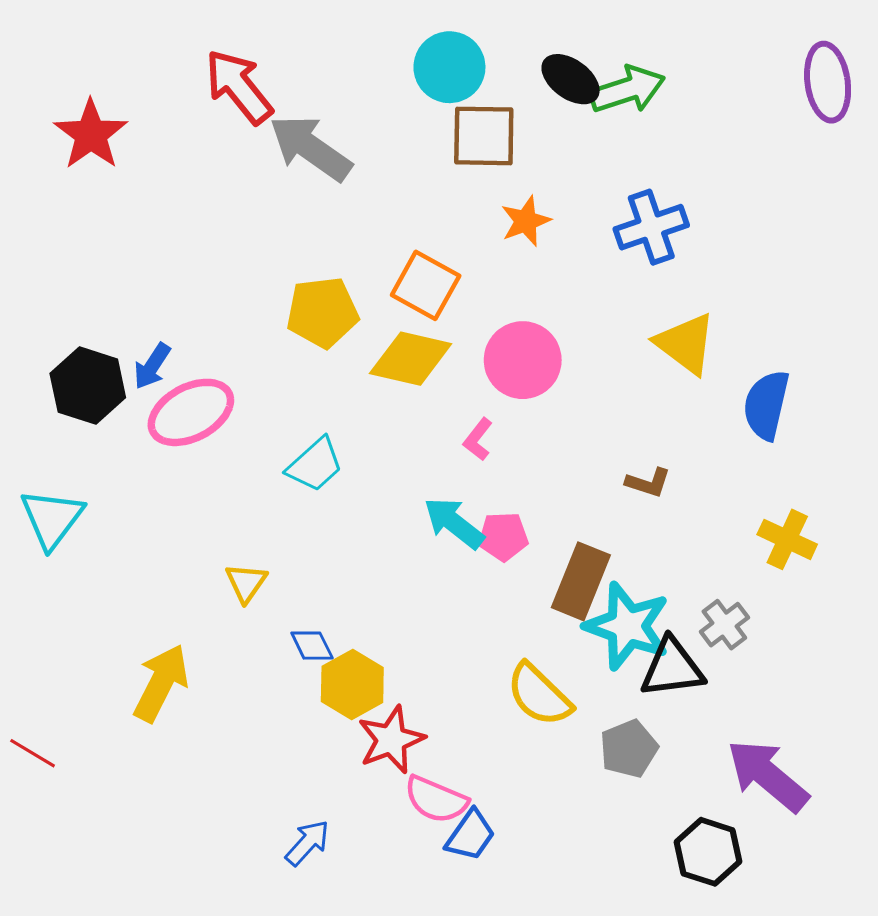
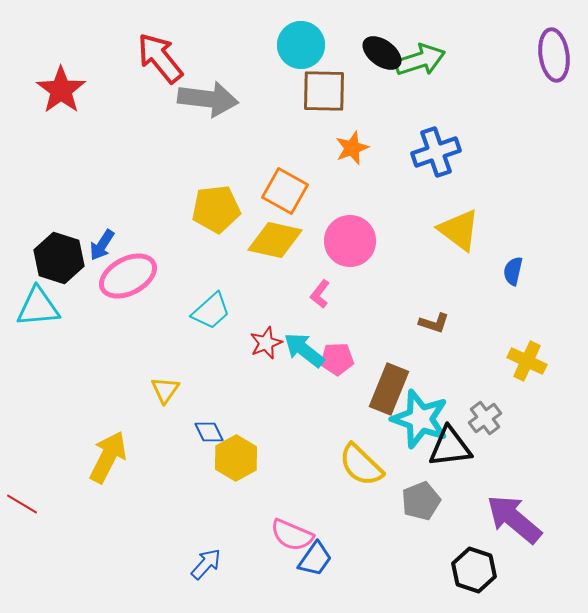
gray arrow: (310, 148) -> (208, 99), turned 152
blue semicircle: (766, 405) -> (513, 271), size x0.6
cyan triangle: (52, 519) -> (38, 307), moved, turned 48
red star: (391, 740) -> (266, 343), moved, size x0.7

